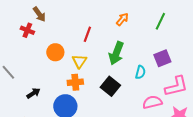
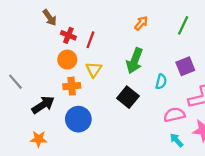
red cross: (27, 30) -> (68, 35), moved
red line: (87, 34) -> (90, 40), moved
orange cross: (75, 82) -> (72, 86), moved
black arrow: (33, 93) -> (43, 105), size x1.5

